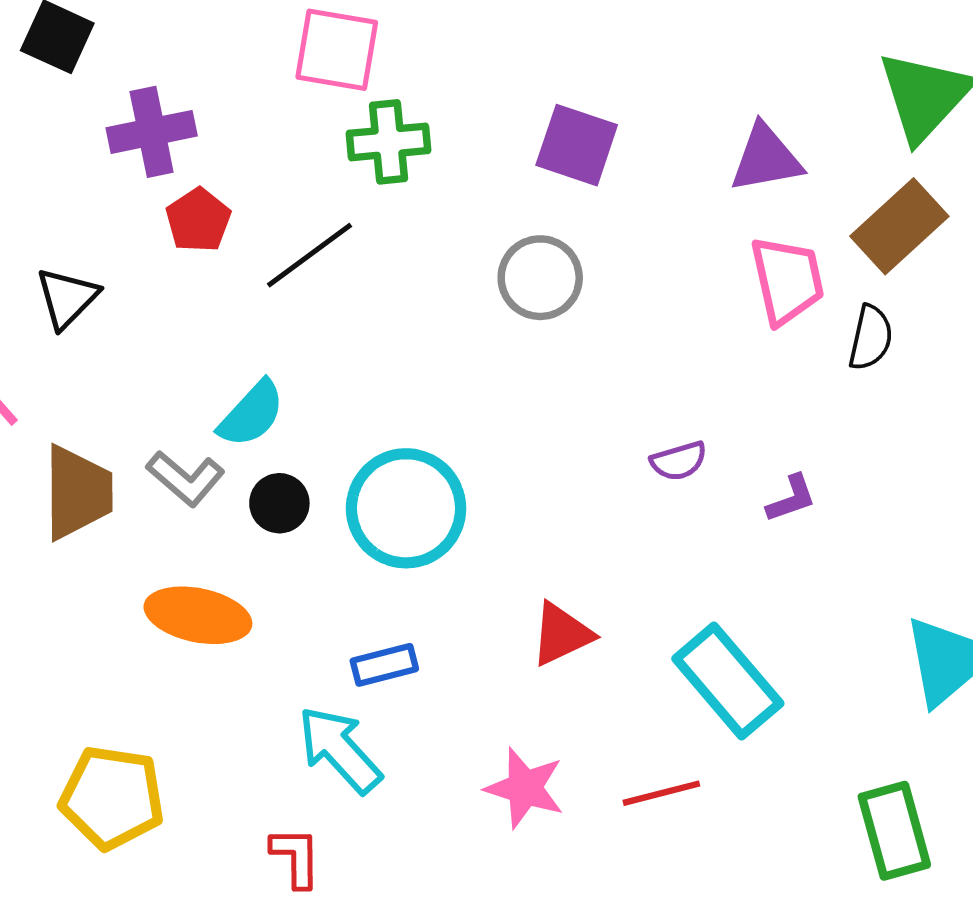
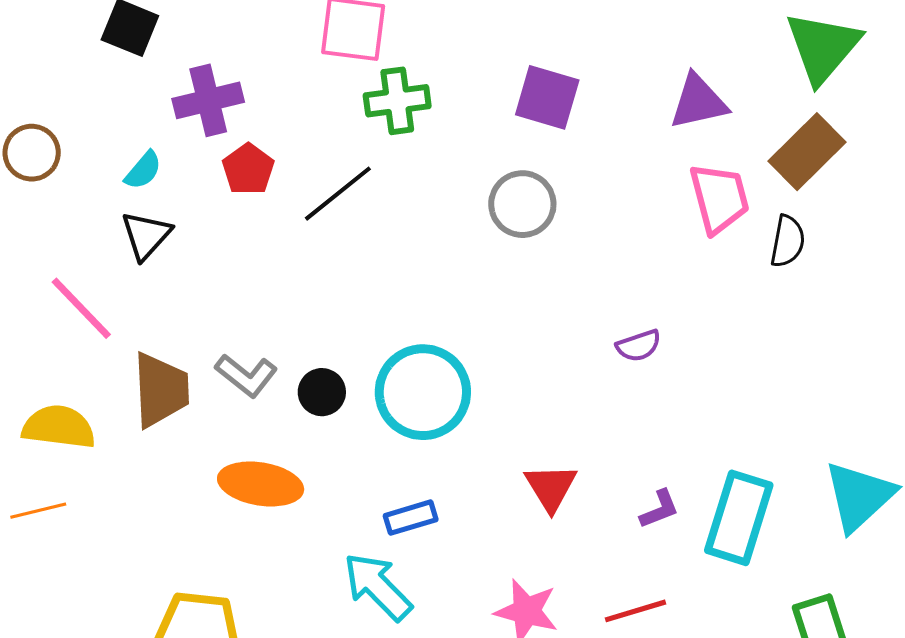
cyan semicircle: (251, 414) -> (143, 170), moved, size x0.7
purple L-shape: (791, 499) -> (659, 509), moved
red triangle: (561, 634) -> (551, 487), turned -34
cyan rectangle: (728, 681) -> (739, 518), moved, turned 60

